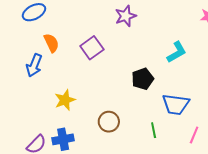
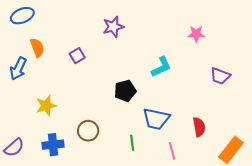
purple square: (92, 48) -> (77, 56), size x0.7
pink line: (194, 135) -> (172, 151), turned -42
blue cross: (63, 139) -> (53, 145), moved

